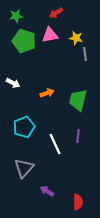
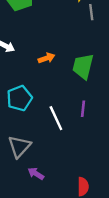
purple arrow: (47, 191) -> (36, 174), moved

